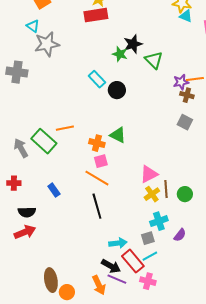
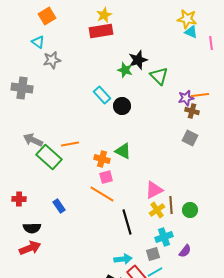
gray star: (47, 44) -> (52, 60), size x0.7
gray arrow: (21, 148) -> (33, 140), moved, turned -36
black line: (97, 206) -> (127, 222), moved

